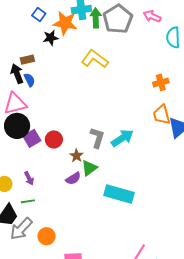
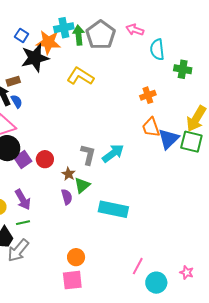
black star: (51, 38) -> (35, 58), size x1.8
purple arrow: (29, 178) -> (23, 200), size x1.5
purple semicircle: (73, 179) -> (67, 197), turned -70
orange circle: (47, 236) -> (76, 257), moved

